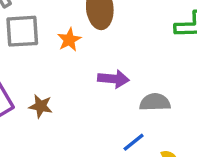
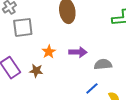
orange star: (69, 40) -> (49, 52), moved

